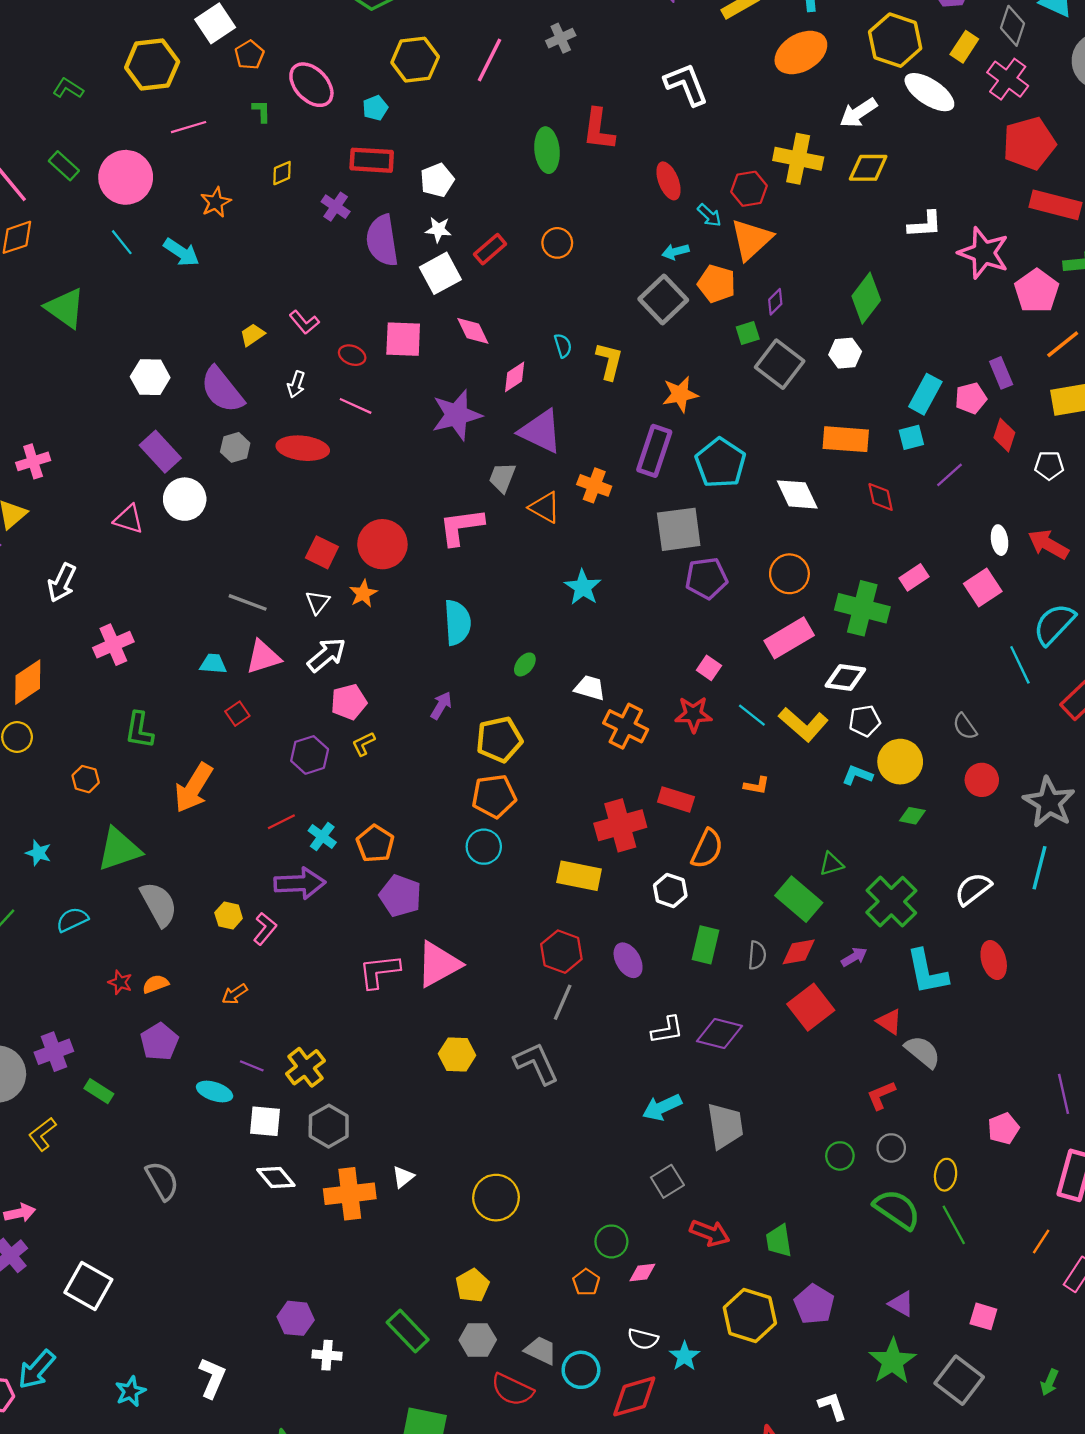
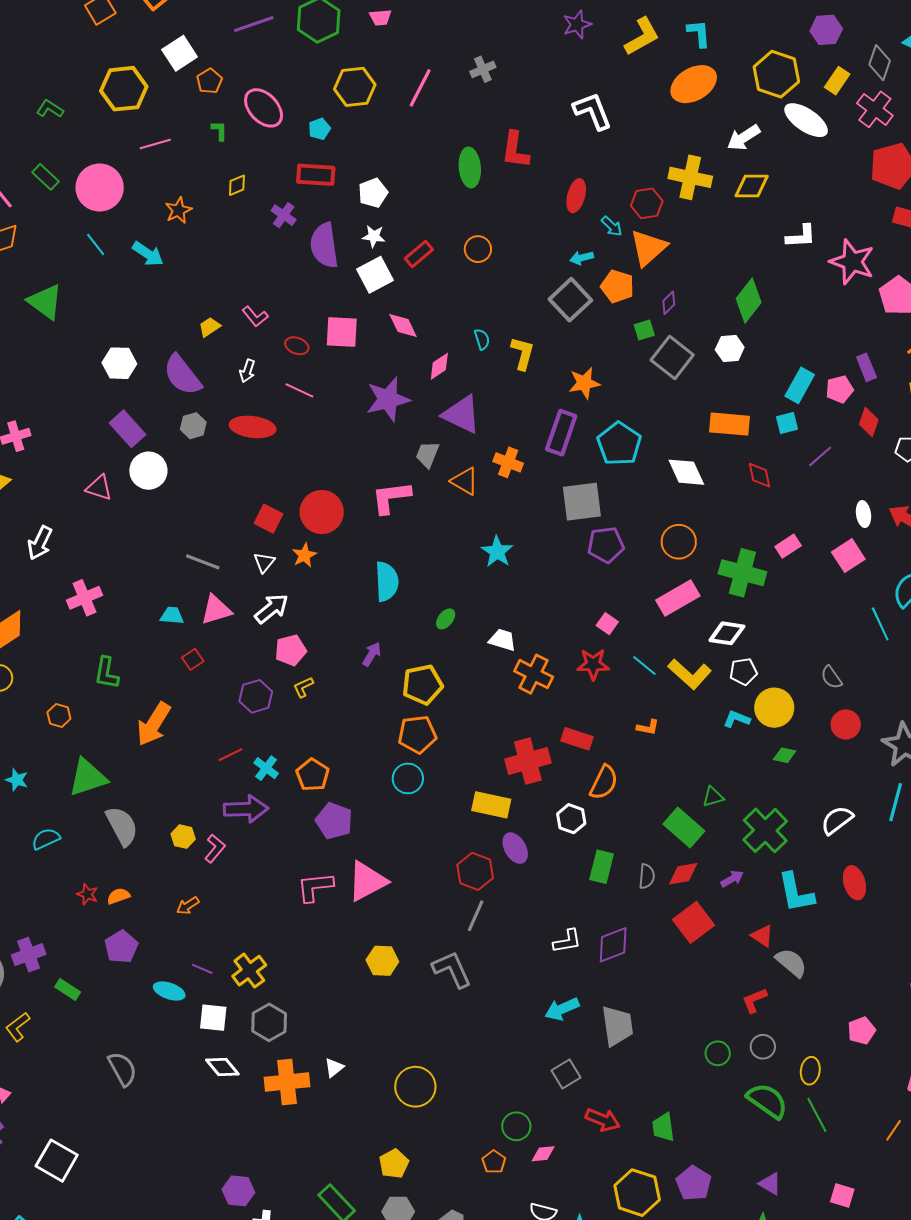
red ellipse: (668, 181) -> (576, 196), turned 36
purple ellipse: (628, 960) -> (515, 848), moved
purple diamond: (720, 1034) -> (613, 945), turned -36

